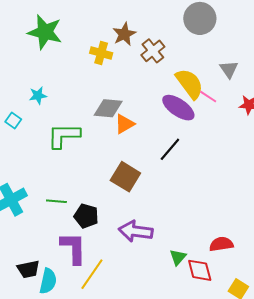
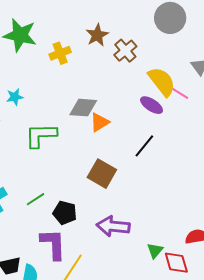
yellow cross: (101, 53) -> (60, 53), moved, turned -35
purple ellipse: (178, 108) -> (152, 105), size x0.7
green line: (56, 201) -> (35, 199), turned -36

